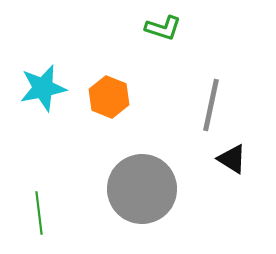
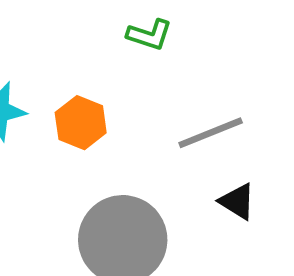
gray line: (211, 105) -> (211, 133), turned 56

